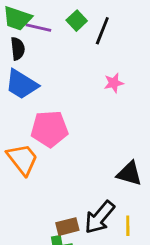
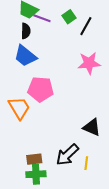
pink star: (114, 83) -> (89, 63), size x1.6
brown rectangle: (67, 227) -> (34, 159), moved

